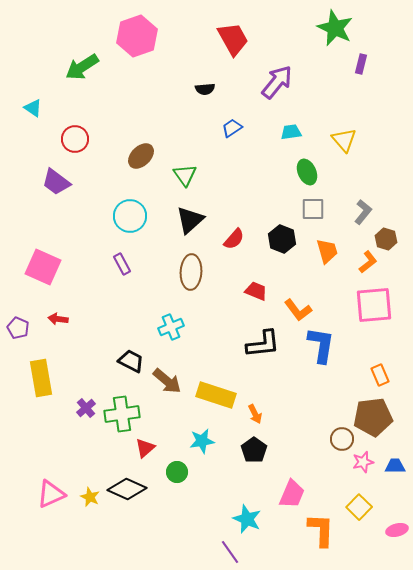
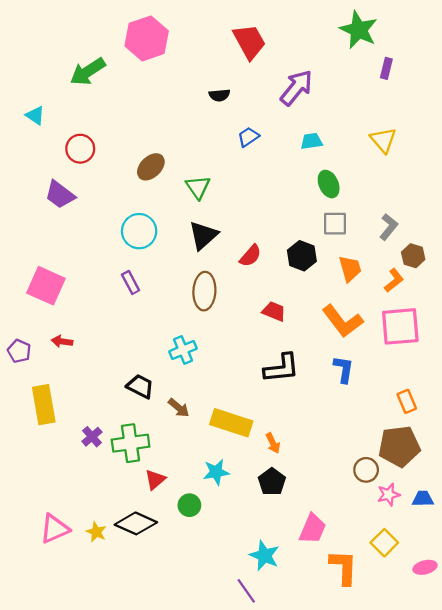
yellow triangle: (344, 140) -> (383, 140), moved
orange L-shape: (298, 310) -> (343, 321), moved, size x1.4
blue L-shape: (321, 345) -> (344, 369), size x0.7
brown arrow: (167, 381) -> (179, 408), size x0.7

